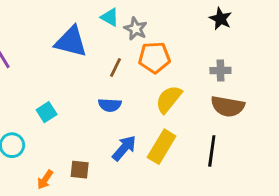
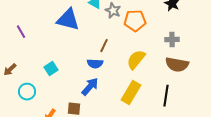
orange pentagon: (154, 58) -> (135, 21), moved
brown line: (116, 68) -> (104, 46), moved
blue arrow: (124, 148) -> (90, 87), moved

